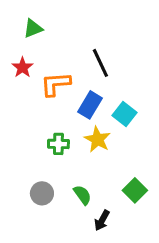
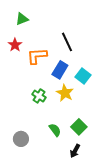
green cross: (58, 144) -> (39, 96), turned 32
green square: (135, 190) -> (79, 127), moved
gray circle: (42, 193) -> (21, 139), moved
black arrow: (102, 220) -> (75, 151), moved

